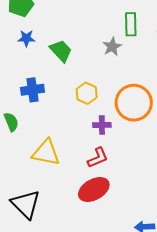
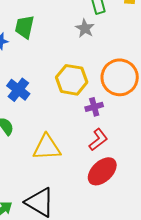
green trapezoid: (61, 51) -> (25, 27), moved, turned -110
blue cross: (32, 90) -> (18, 90), turned -30
yellow hexagon: (87, 93) -> (72, 80), size x1.4

